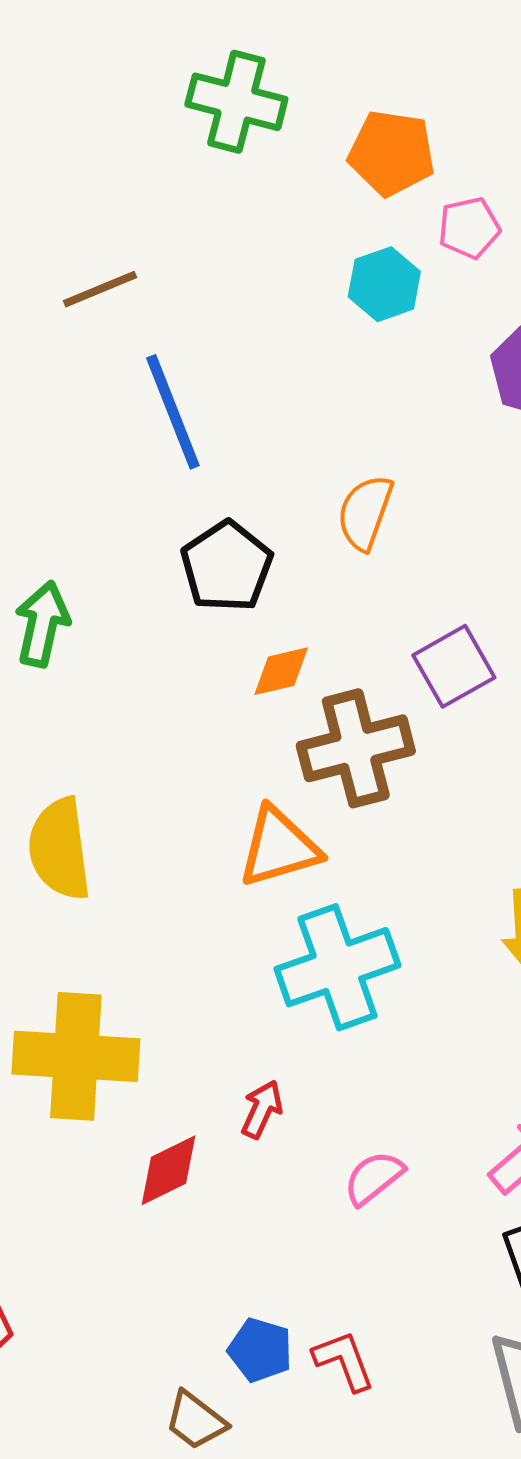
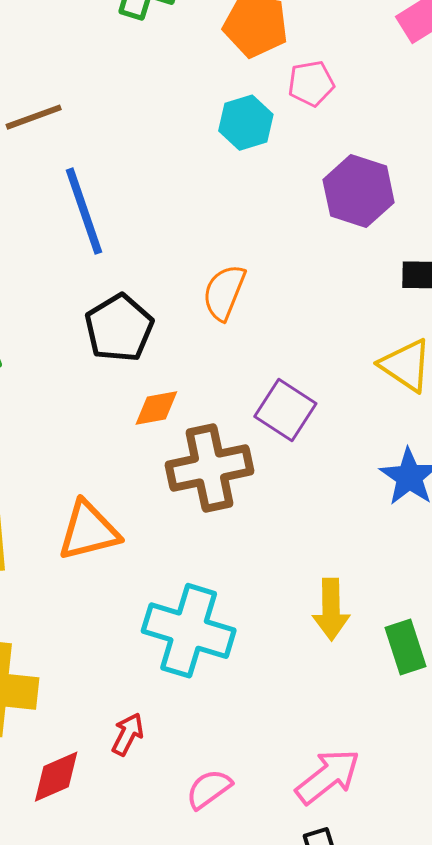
purple square: (454, 666) -> (285, 410), turned -30
orange triangle: (279, 847) -> (89, 531), moved
cyan cross: (337, 967) -> (189, 631), turned 34

